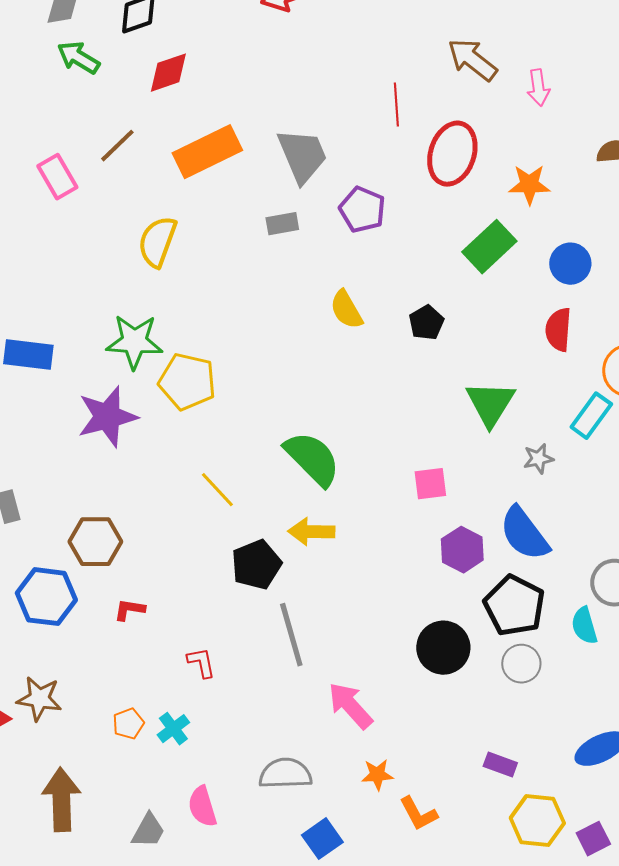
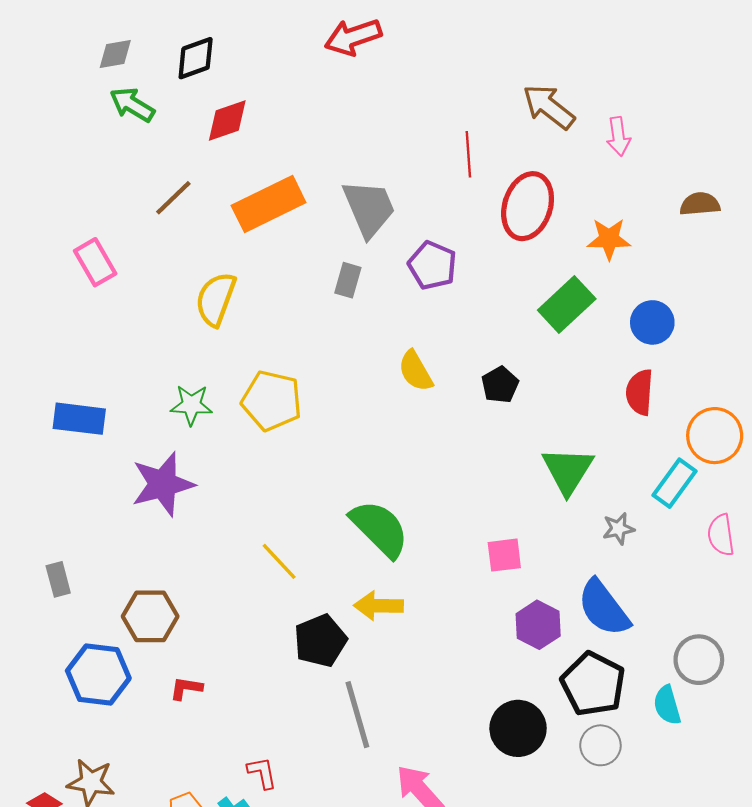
pink rectangle: (57, 177) -> (95, 262), moved
gray rectangle: (282, 224) -> (348, 280), turned -64
green star: (134, 342) -> (191, 405), size x0.7
yellow pentagon: (187, 382) -> (272, 401), moved
red L-shape: (201, 663) -> (262, 773), moved

